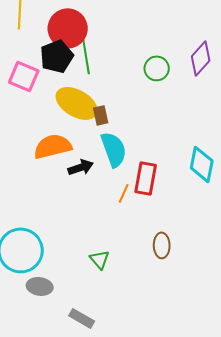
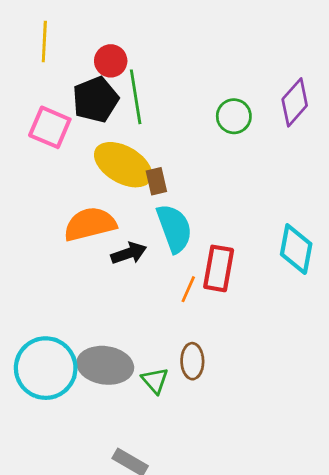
red circle: (68, 28) -> (111, 61), size x0.6
brown ellipse: (162, 245) -> (192, 361), moved
gray ellipse: (40, 286) -> (105, 365), moved, size x1.5

